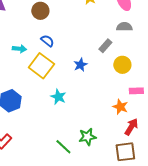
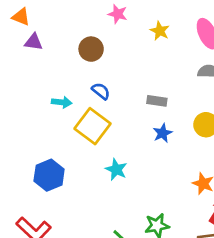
gray rectangle: (105, 46) -> (157, 101), moved, turned 56
blue star: (80, 65) -> (163, 133), moved

